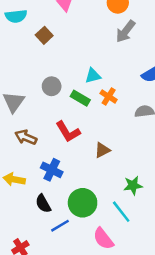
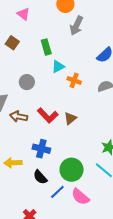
green rectangle: (80, 98) -> (46, 47), moved, turned 56
brown arrow: (26, 137) -> (19, 117), moved
brown triangle: (102, 150) -> (70, 118), moved
pink semicircle: (103, 239) -> (80, 197), moved

